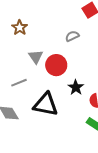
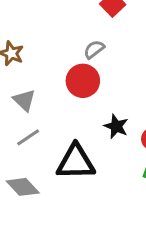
gray triangle: (36, 57) -> (24, 100), moved
red circle: (56, 65) -> (83, 81), moved

